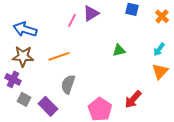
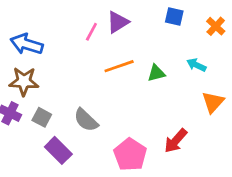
cyan arrow: (159, 49) -> (196, 65), moved, turned 80
orange line: (59, 56) -> (119, 66), moved
gray semicircle: (68, 84) -> (86, 120), turned -66
gray square: (24, 99) -> (42, 117), moved

